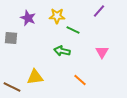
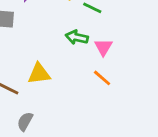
pink triangle: (102, 52) -> (103, 47), moved

